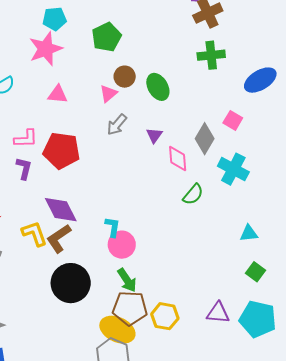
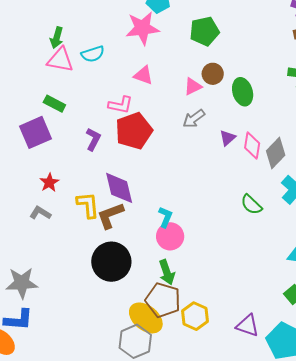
pink L-shape: (26, 139) -> (120, 105), moved
red pentagon: (62, 151) -> (134, 131), turned 30
pink diamond: (178, 159) -> (252, 145), moved
green semicircle: (193, 194) -> (251, 205), turned 80

